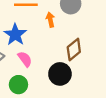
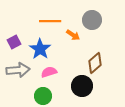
orange arrow: (50, 20) -> (73, 35), turned 136
pink semicircle: (25, 59) -> (49, 72), turned -70

